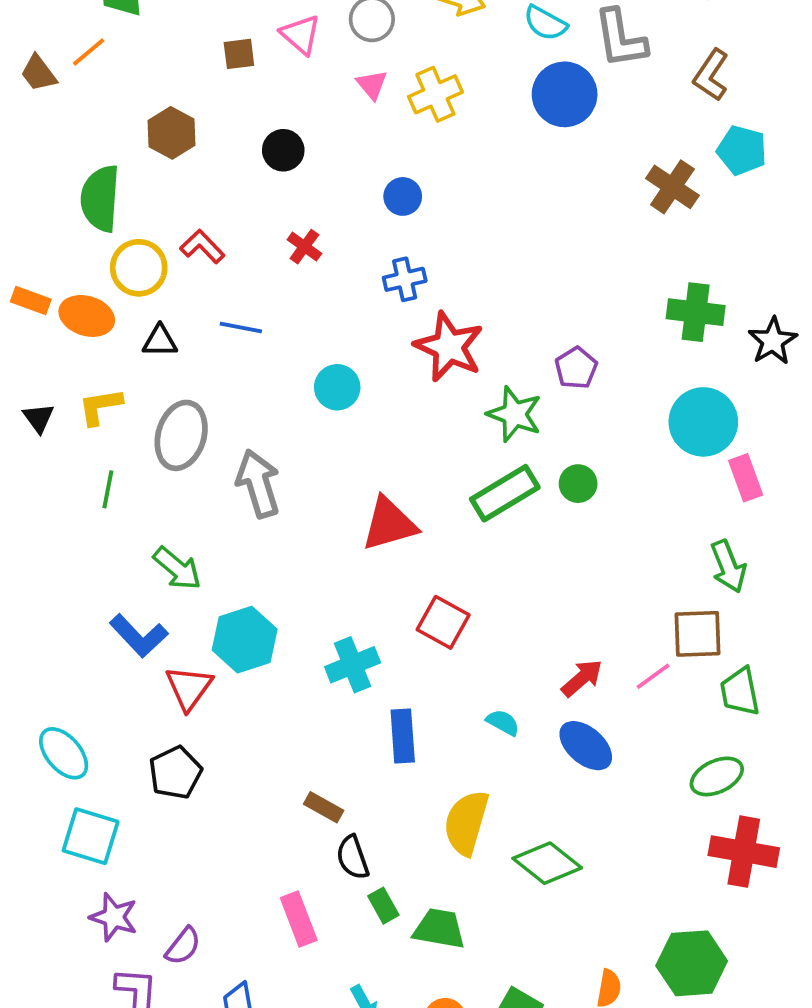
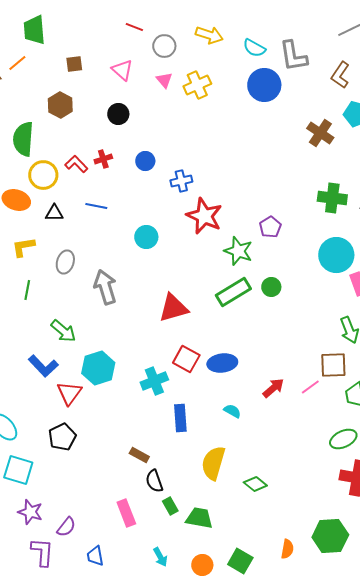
pink triangle: (301, 35) -> (122, 70), moved
brown square: (239, 54) -> (74, 64), moved
blue circle: (403, 196) -> (145, 161), moved
red cross: (304, 247) -> (103, 159), moved, turned 36
gray ellipse: (181, 435) -> (65, 262), size x0.7
red square: (443, 622) -> (186, 359), moved
blue ellipse: (586, 746) -> (222, 363), moved, turned -48
green diamond: (547, 863) -> (255, 484), size x0.7

